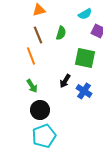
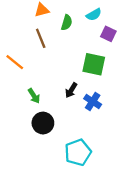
green semicircle: (61, 33) -> (67, 23), moved
orange line: (31, 56) -> (15, 62), moved, turned -30
cyan pentagon: (44, 136) -> (78, 152), moved

